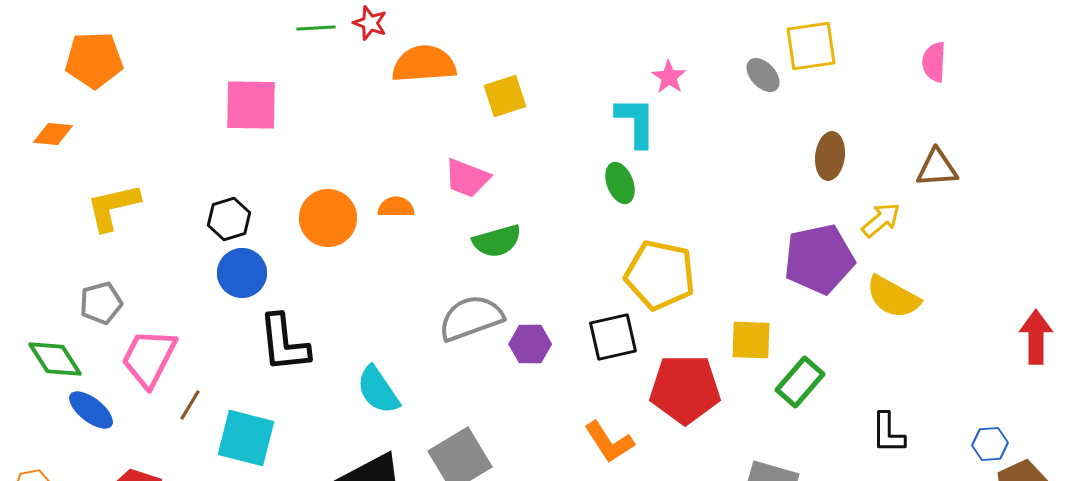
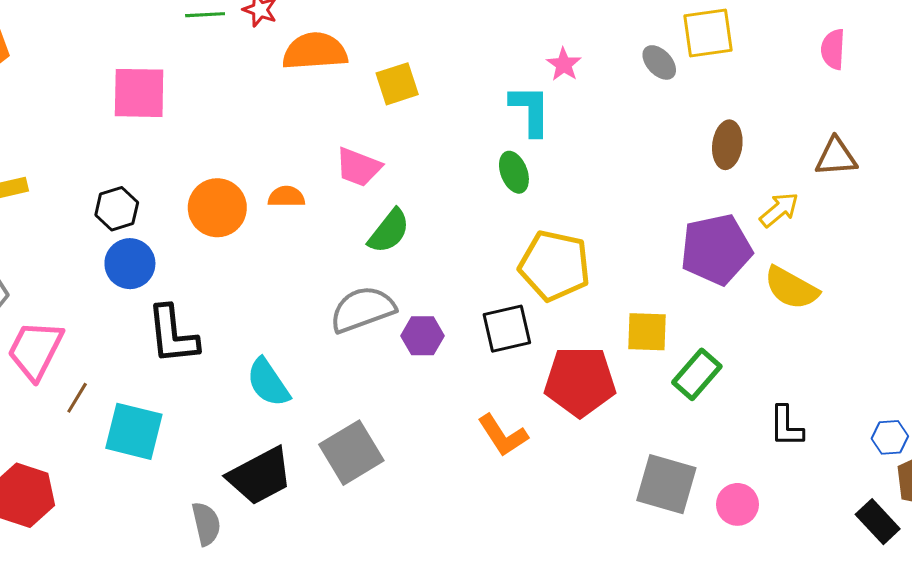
green semicircle: (497, 241) -> (389, 231), turned -36

